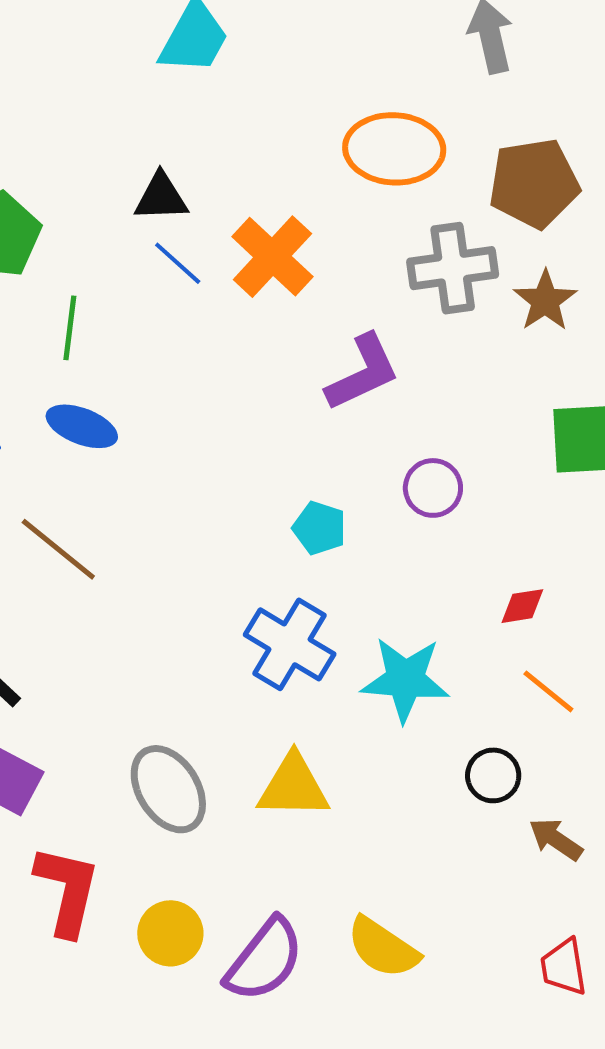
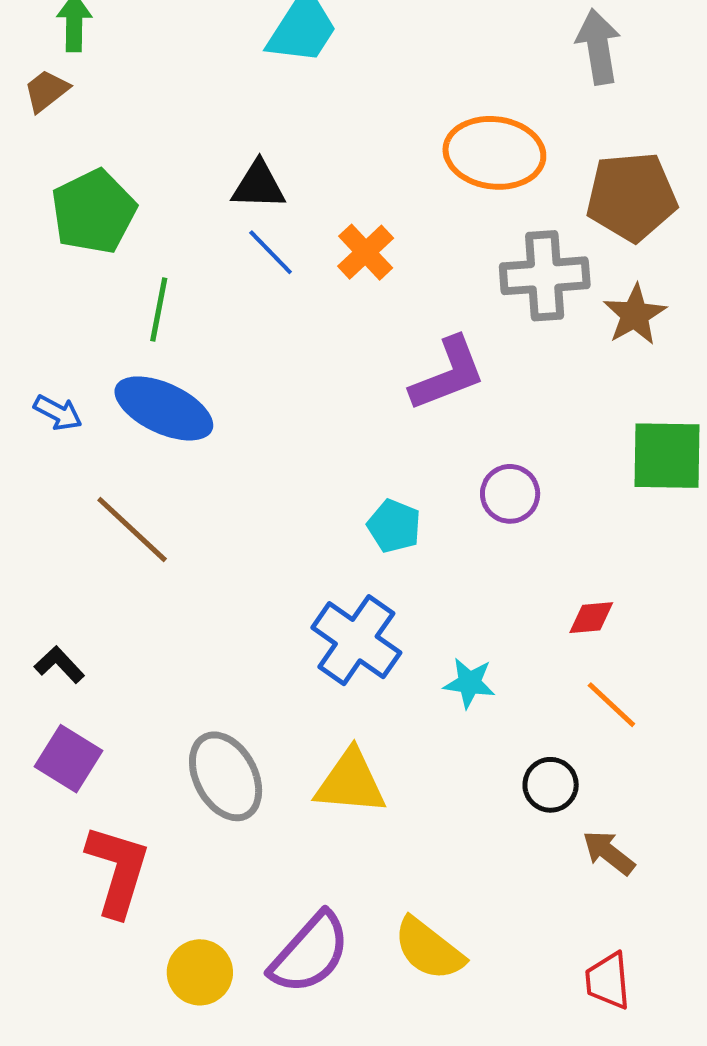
orange cross: (272, 257) -> (366, 252), size x0.7
blue ellipse: (82, 426) -> (164, 408), size x1.4
cyan star: (405, 679) -> (469, 683), size x0.6
yellow circle: (170, 933) -> (200, 972), moved

